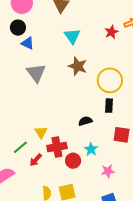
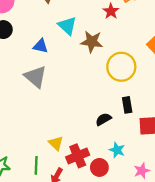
blue triangle: (28, 43) -> (41, 46), moved
brown star: (78, 66) -> (92, 42), moved
black rectangle: (109, 106) -> (127, 105), moved
green line: (20, 147) -> (36, 165), turned -35

